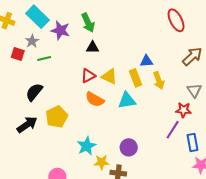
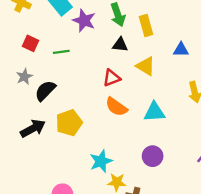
gray star: (32, 41) -> (24, 77), moved
blue triangle: (146, 61) -> (181, 50), moved
yellow triangle: (109, 76) -> (146, 66), moved
yellow rectangle: (135, 78) -> (146, 25), moved
purple circle: (129, 147) -> (153, 156), moved

